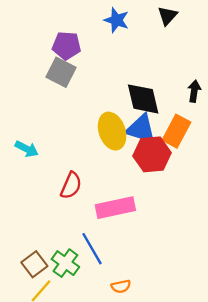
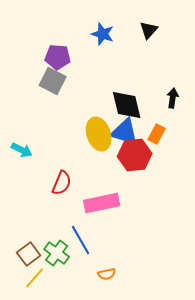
orange rectangle: (176, 131) -> (157, 134), size x0.7

